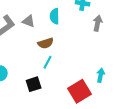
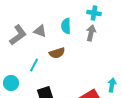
gray arrow: (98, 23) -> (91, 33), moved
cyan line: (48, 62) -> (34, 65), moved

